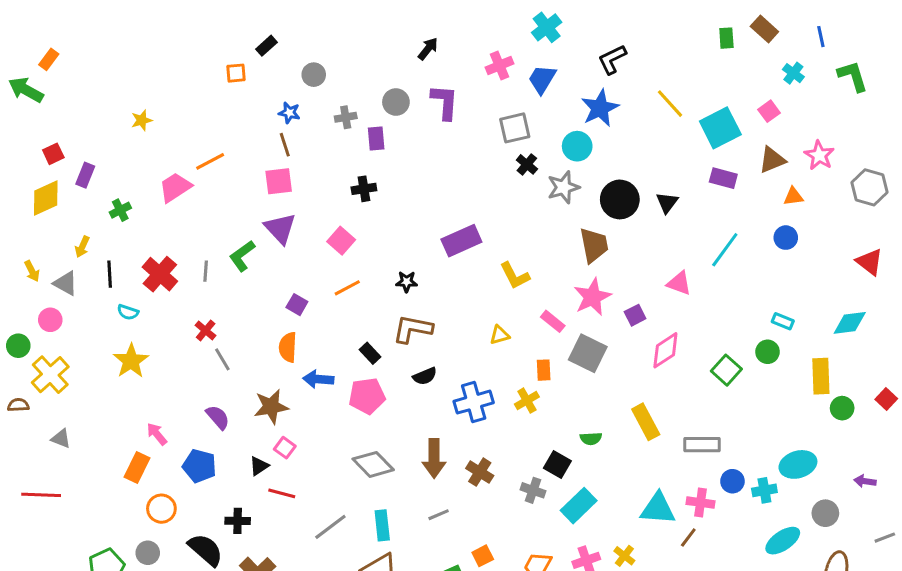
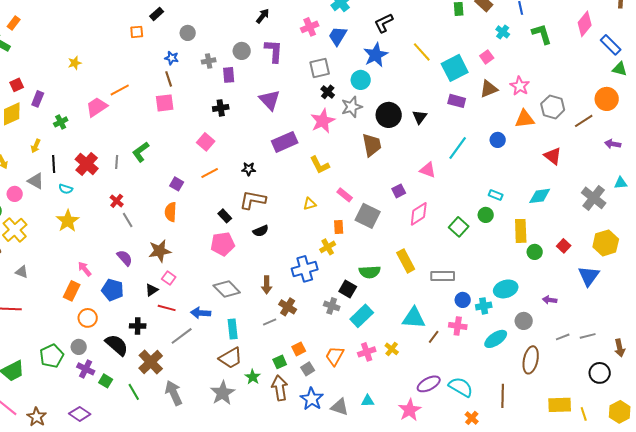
orange triangle: (793, 196) -> (525, 119), moved, size x1.5
purple triangle: (280, 228) -> (270, 100), moved
gray triangle: (65, 283) -> (36, 181), moved
pink star: (592, 297) -> (323, 121), moved
blue arrow: (318, 379) -> (201, 313), moved
blue cross: (474, 402) -> (305, 269), moved
green semicircle: (591, 439) -> (370, 272), size x1.5
brown arrow: (434, 458) -> (267, 285), size x0.7
brown cross: (480, 472) -> (288, 307), moved
pink cross: (700, 503) -> (458, 326), moved
gray line: (330, 527) -> (182, 336), moved

